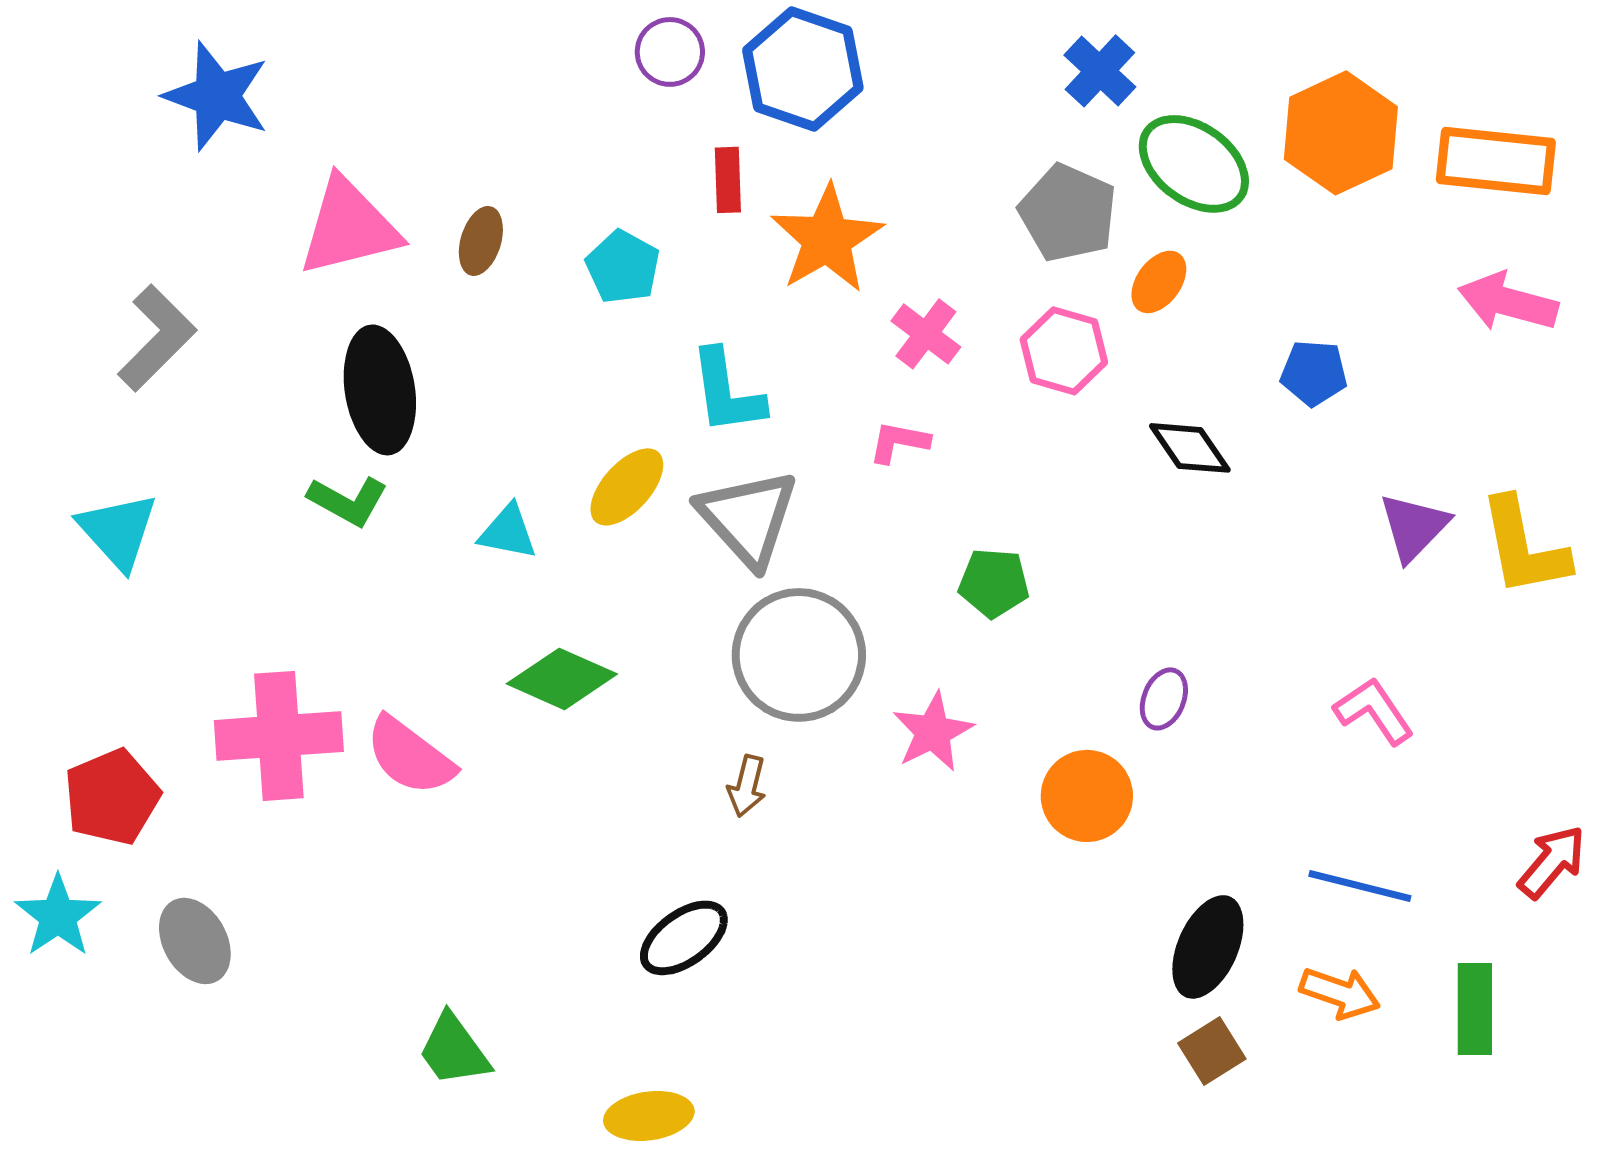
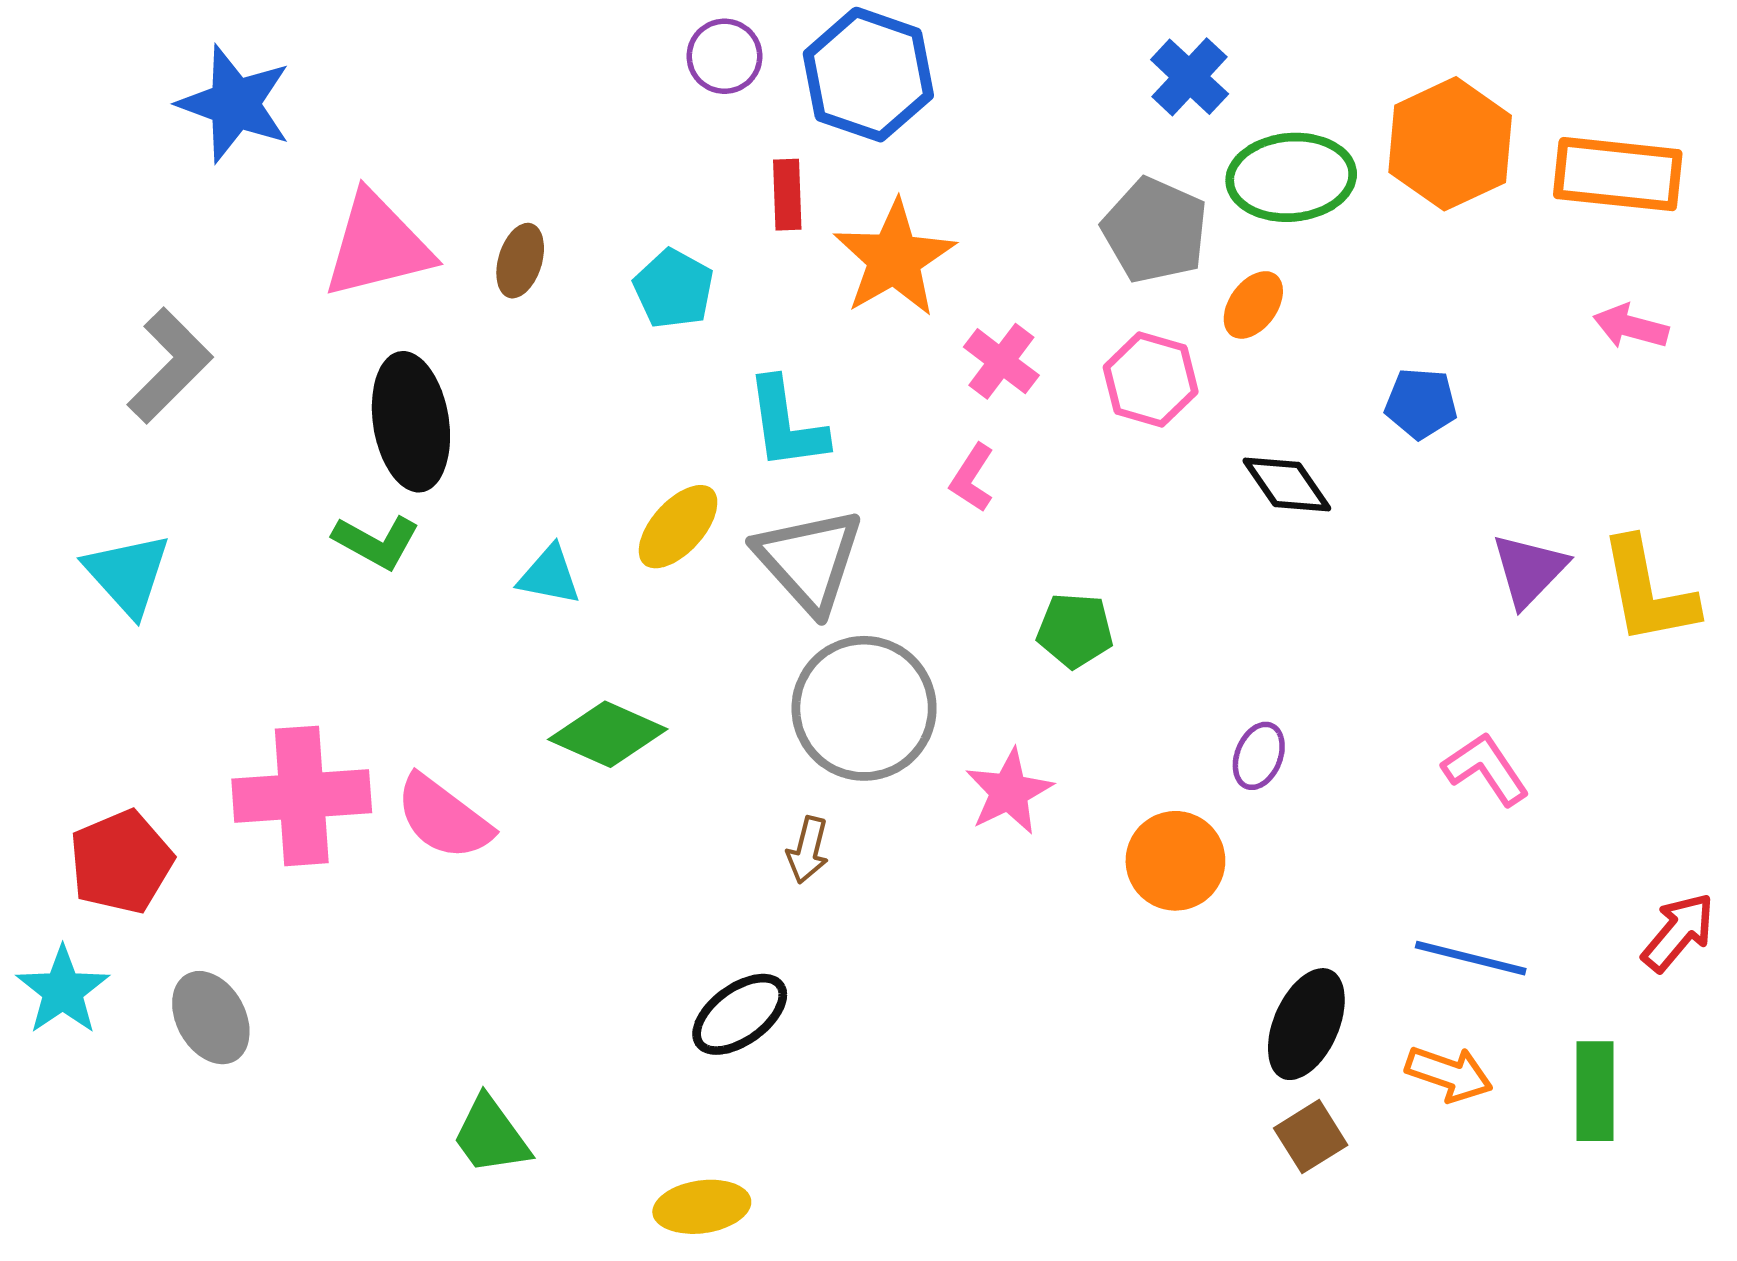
green ellipse: (1194, 164) -> (1291, 177), turned -41
pink arrow: (1508, 302) -> (1631, 327), size x0.7
pink L-shape: (899, 442) -> (972, 478), turned -68

